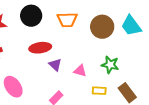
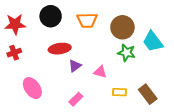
cyan trapezoid: (131, 26) -> (153, 41), moved
purple triangle: (55, 65) -> (75, 66), turned 40
green star: (110, 65) -> (126, 53), moved

